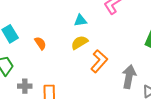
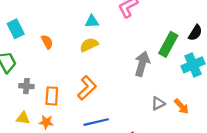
orange L-shape: (99, 61) -> (87, 88), moved
gray arrow: (129, 77) -> (142, 64), moved

